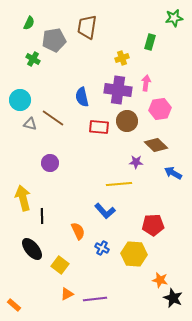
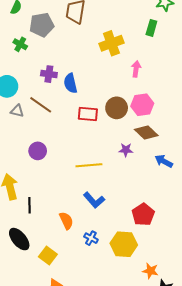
green rectangle: (150, 42) -> (151, 28), moved
yellow cross: (122, 58) -> (111, 43), size x1.6
purple cross: (118, 90) -> (49, 74), moved, size x0.6
pink hexagon: (160, 109) -> (142, 105), moved
yellow line: (119, 184) -> (89, 165), moved
red pentagon: (153, 225) -> (143, 214), turned -30

